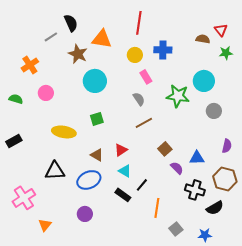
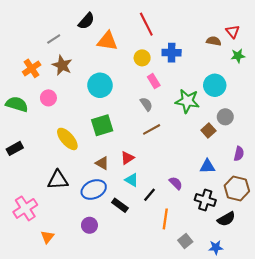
black semicircle: (71, 23) -> (86, 21), moved, turned 66
red line: (139, 23) -> (146, 24), turned -35
brown star: (78, 54) -> (62, 65), moved
green semicircle: (16, 99) -> (17, 104), size x1.5
green square: (97, 119) -> (102, 125), size x1.5
yellow ellipse: (64, 132) -> (67, 139), turned 40
brown square: (165, 149) -> (208, 131), moved
purple semicircle: (177, 168) -> (176, 183), moved
black rectangle: (123, 195) -> (120, 205), moved

